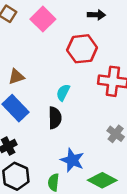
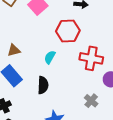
cyan semicircle: (63, 92) -> (50, 57), moved

